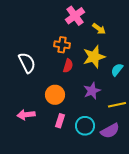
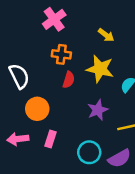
pink cross: (75, 16) -> (54, 19), moved
yellow star: (94, 57) -> (100, 69), turned 30
orange circle: (55, 95) -> (37, 109), moved
pink rectangle: (60, 121) -> (51, 139), moved

